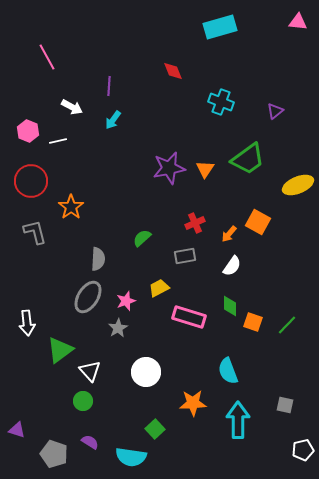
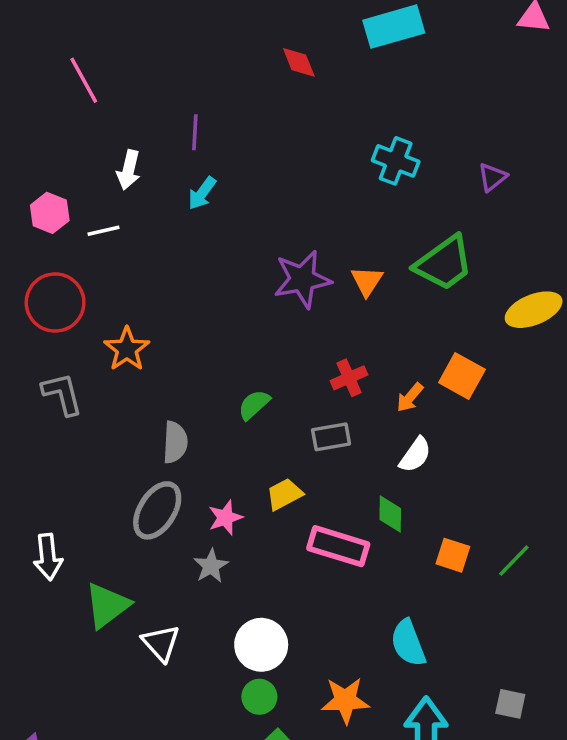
red diamond: (173, 71) -> (299, 62), moved
white arrow: (72, 107) -> (129, 170), turned 75
green diamond: (230, 306) -> (390, 514), moved
green circle: (83, 401) -> (259, 697), moved

